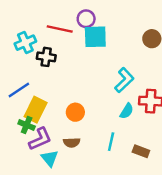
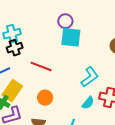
red line: (60, 29) -> (41, 66), moved
black cross: (46, 57) -> (15, 48), moved, turned -35

